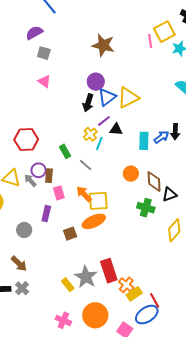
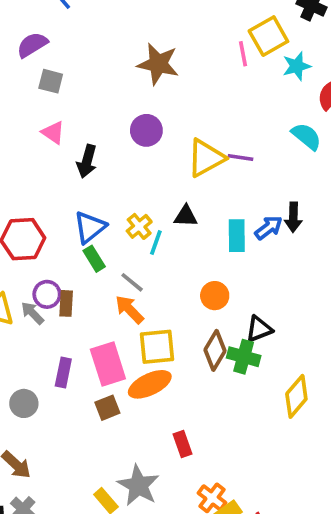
blue triangle: (107, 97) -> (90, 227), moved
black arrow: (88, 103) -> (87, 161), moved
purple line: (104, 121) -> (241, 158), moved, turned 48
brown diamond: (154, 181) -> (215, 350), moved, turned 35
pink rectangle: (59, 193) -> (108, 364), moved, size x1.6
orange arrow: (84, 194) -> (129, 309), moved
black triangle: (170, 194) -> (259, 329), moved
red rectangle: (109, 271) -> (182, 444), moved, size x0.6

